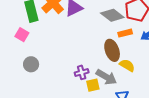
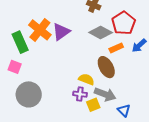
gray circle: (31, 64) -> (29, 94), size x1.6
yellow semicircle: (127, 65) -> (86, 79), moved
purple cross: (82, 72) -> (80, 94), turned 32

